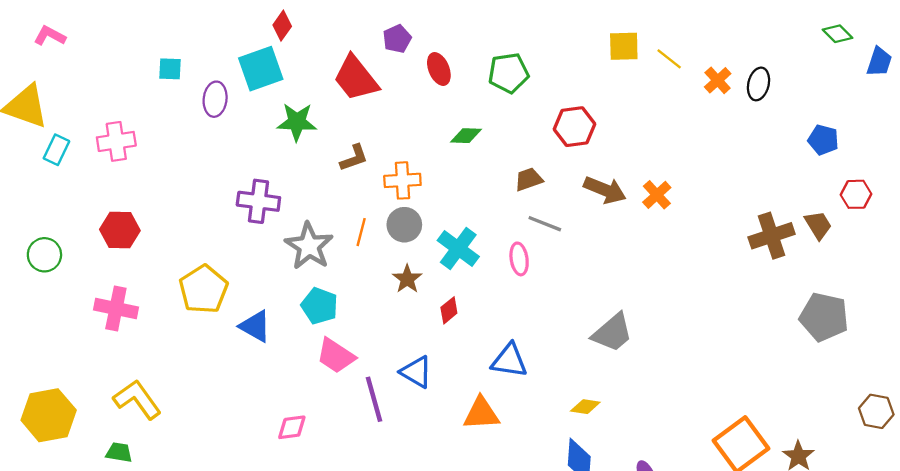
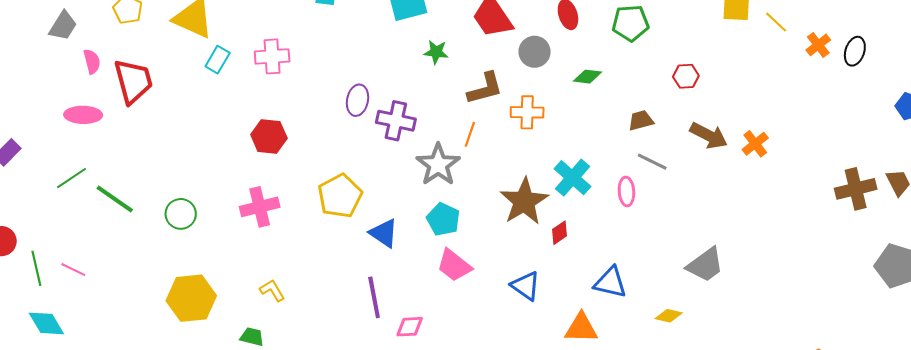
purple ellipse: (215, 99) -> (358, 100), moved
green star: (297, 122) -> (436, 52), size x0.7
red hexagon: (574, 127) -> (686, 76), size x0.7
brown L-shape: (354, 158) -> (485, 88), size x1.4
gray circle: (404, 225) -> (535, 52), moved
orange line: (361, 232) -> (470, 134), moved
green circle: (44, 255) -> (181, 214), moved
brown star: (407, 279) -> (524, 201), size x1.8
pink cross: (116, 308) -> (260, 207), turned -30
yellow L-shape: (137, 399) -> (272, 290), size x0.6
purple line: (374, 399) -> (374, 297), moved
yellow diamond: (585, 407) -> (669, 316), moved

